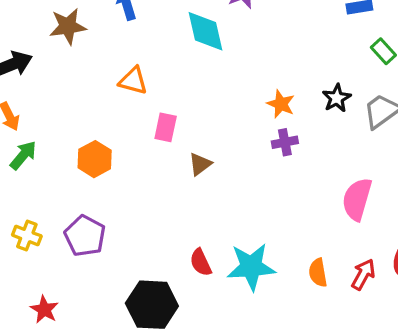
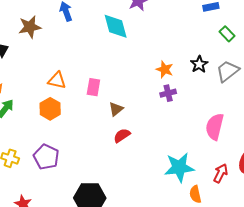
orange triangle: (133, 81) -> (57, 80), moved
red semicircle: (201, 262) -> (122, 135), moved, turned 84
cyan star: (251, 267) -> (179, 167), moved
orange semicircle: (318, 273) -> (195, 194), moved

